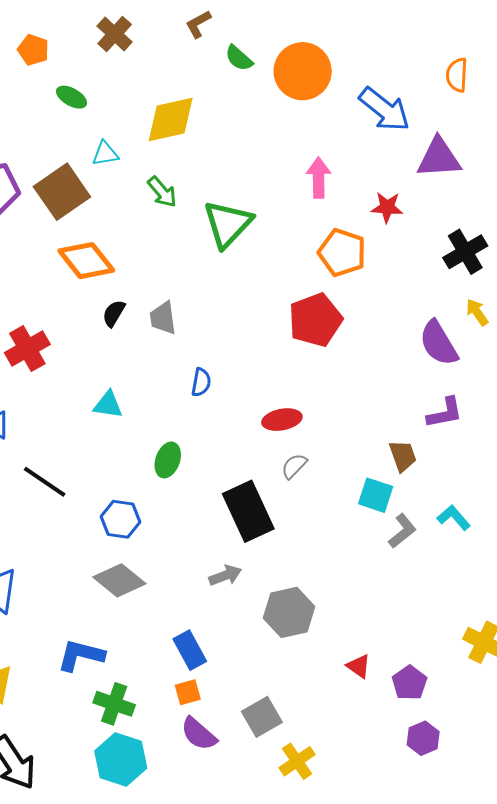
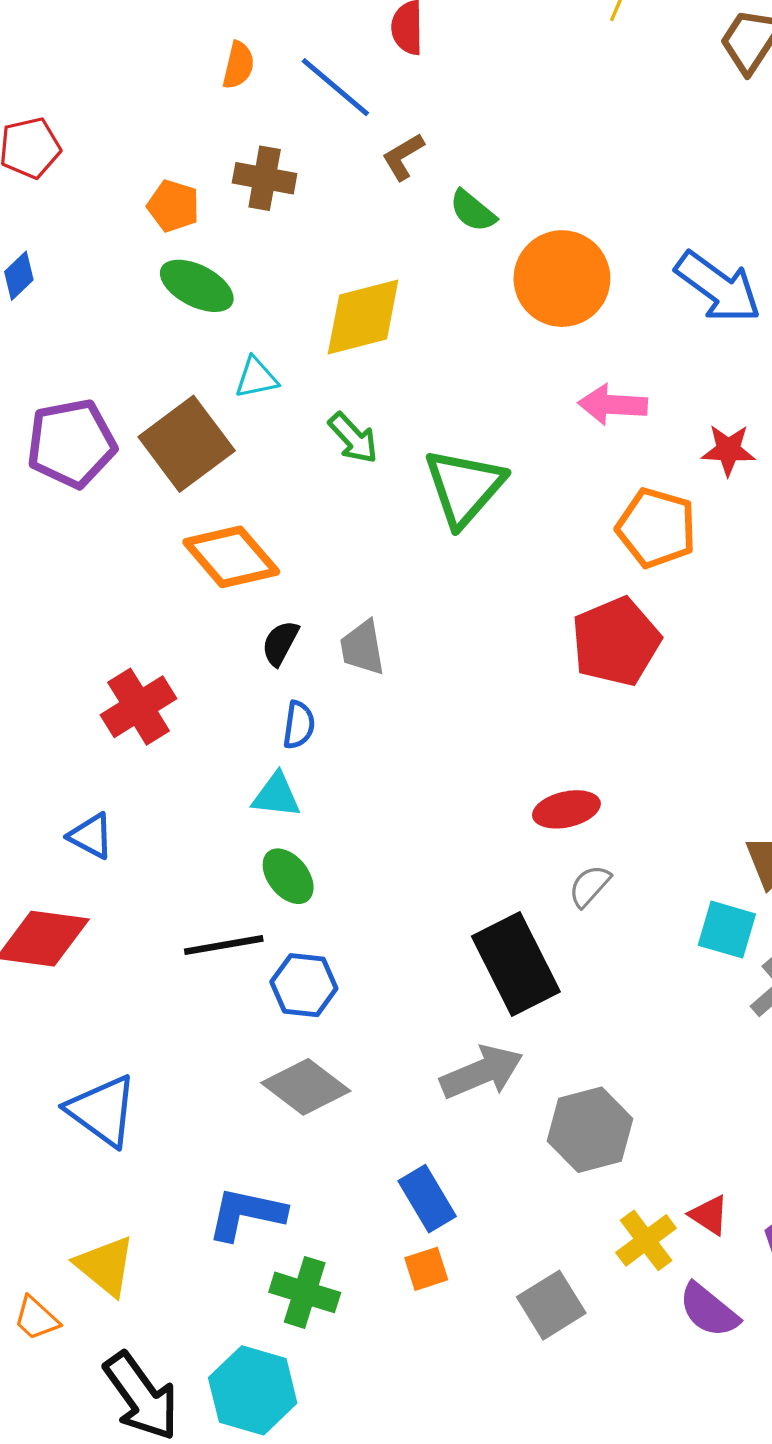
brown cross: (115, 34) -> (265, 178), turned -30
orange pentagon: (33, 50) -> (173, 206), moved
orange circle: (303, 71) -> (562, 279), moved
green ellipse: (72, 97) -> (197, 286), size x1.4
pink arrow: (319, 178) -> (613, 405), turned -84
blue semicircle: (201, 382) -> (299, 725), moved
green ellipse: (168, 460) -> (288, 876), moved, turned -56
black line: (45, 482) -> (224, 945), moved, turned -42
gray arrow: (225, 575) -> (482, 1072), size x1.5
purple semicircle: (199, 734) -> (709, 1310), moved
cyan hexagon: (121, 760) -> (253, 1390), moved
yellow cross: (297, 761) -> (646, 1240), moved

